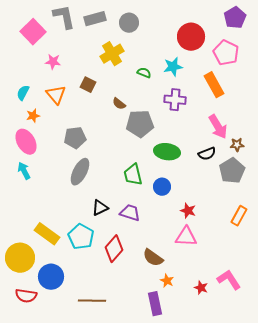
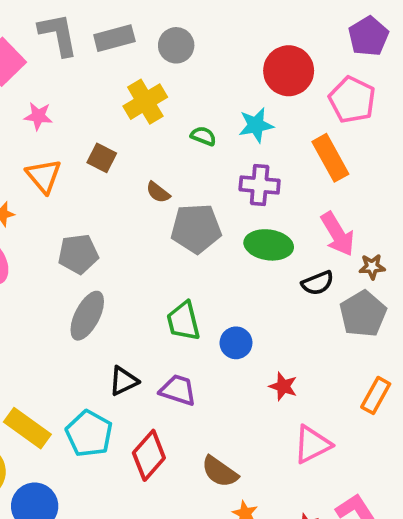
green ellipse: (167, 152) -> (269, 245), moved
pink triangle: (186, 237) -> (312, 444), moved, turned -30

